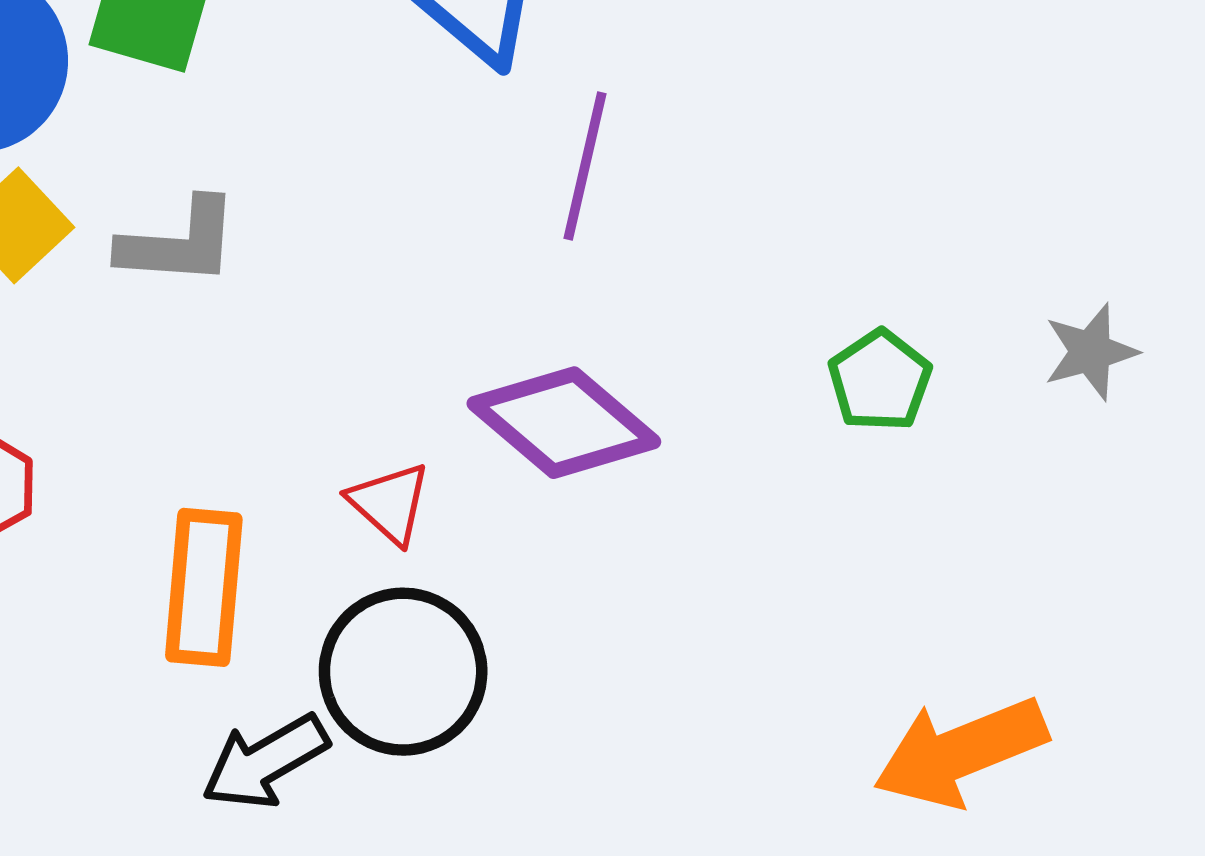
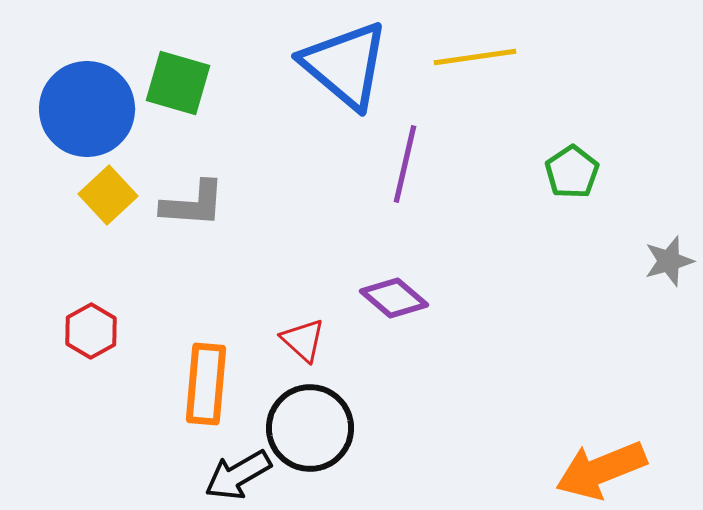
green pentagon: (880, 381) -> (572, 172), moved
purple diamond: (564, 423) -> (394, 298), size x0.7

